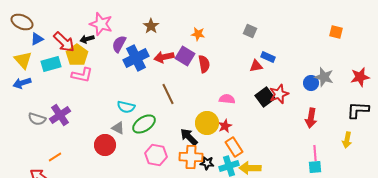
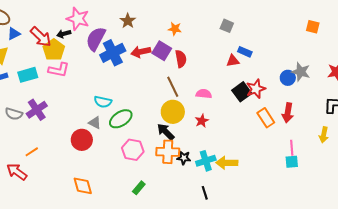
purple semicircle: (119, 44) -> (96, 39), size x1.4
cyan rectangle: (51, 64) -> (28, 75), moved
brown line: (168, 94) -> (173, 87), moved
yellow circle: (207, 123) -> (173, 112), moved
orange rectangle: (234, 147) -> (266, 118), moved

